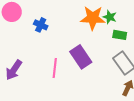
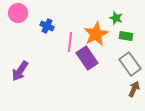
orange star: (93, 18) -> (96, 34), moved, turned -30
pink line: (55, 68) -> (70, 42), moved

